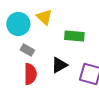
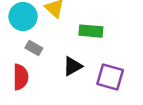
red semicircle: (30, 74) -> (21, 77), moved

